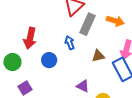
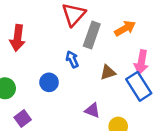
orange arrow: (115, 21) -> (125, 28), turned -42
red arrow: (30, 38) -> (18, 38), moved

